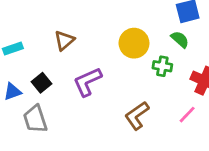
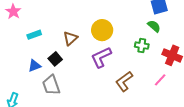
brown triangle: (64, 40) -> (70, 38), moved
yellow circle: (134, 43) -> (102, 30), moved
purple L-shape: (87, 82) -> (101, 57), moved

